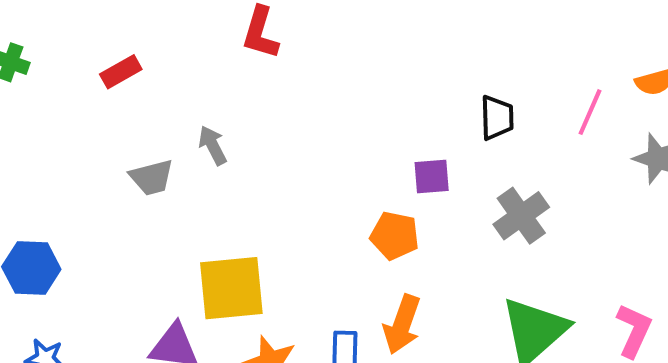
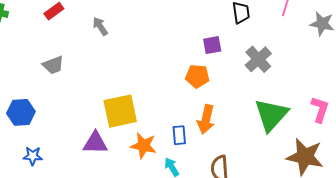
gray arrow: (213, 145) -> (100, 26), moved
gray trapezoid: (152, 177) -> (53, 65), moved

